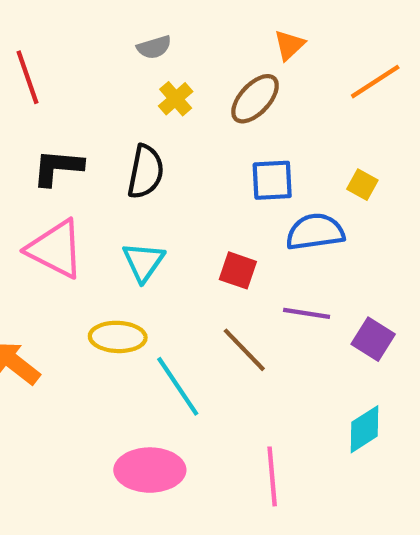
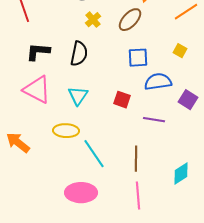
yellow square: (362, 185) -> (180, 51), moved
purple square: (373, 339) -> (188, 100), moved
brown line: (244, 350) -> (136, 159), moved, turned 45

